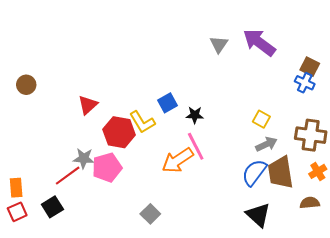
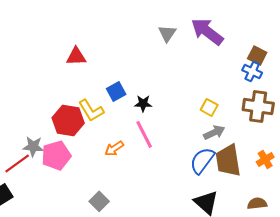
red triangle: (88, 105) -> (76, 56), moved, turned 40
brown cross: (311, 135) -> (258, 106), moved
orange arrow: (178, 160) -> (114, 148), moved, size x0.6
brown semicircle: (310, 203) -> (257, 203), moved

